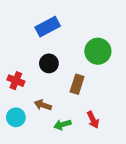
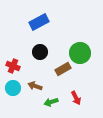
green circle: (98, 51) -> (80, 53), moved
brown rectangle: (77, 84) -> (63, 69), turned 42
cyan circle: (16, 117) -> (13, 88), moved

